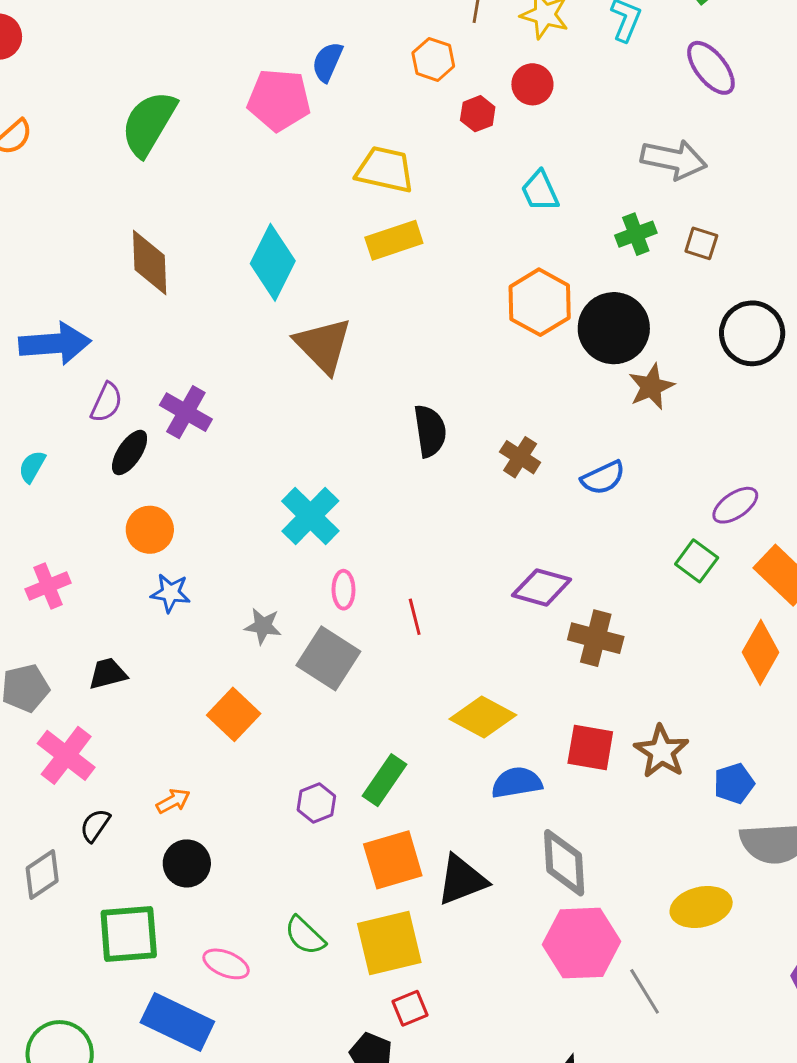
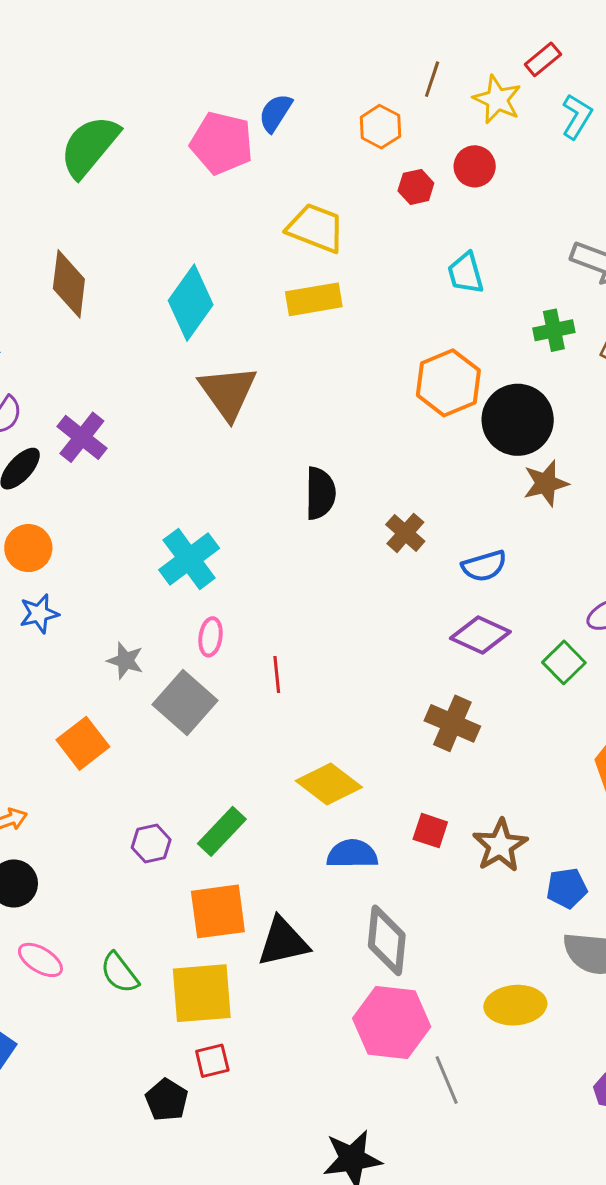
purple diamond: (542, 587) -> (480, 635), moved
blue star: (170, 593) -> (39, 614), turned -30
red square: (590, 747) -> (430, 831), size x0.7
pink ellipse: (226, 964) -> (40, 960), moved

